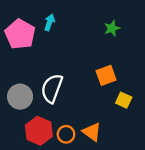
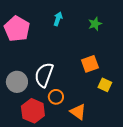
cyan arrow: (49, 22) -> (58, 19), moved
orange circle: (66, 134) -> (56, 97), moved

